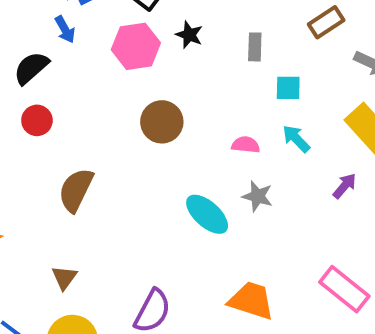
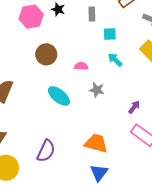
pink semicircle: (246, 145) -> (81, 66), moved
purple arrow: (345, 186) -> (134, 107), moved
cyan ellipse: (207, 214) -> (59, 96), moved

